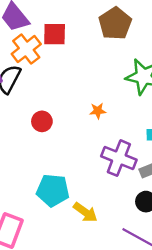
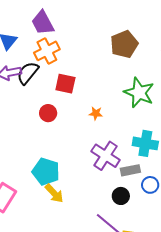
red square: (55, 34) -> (65, 84), moved
yellow arrow: (85, 212) -> (54, 193), moved

